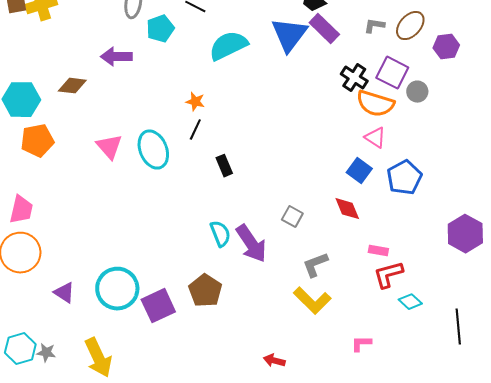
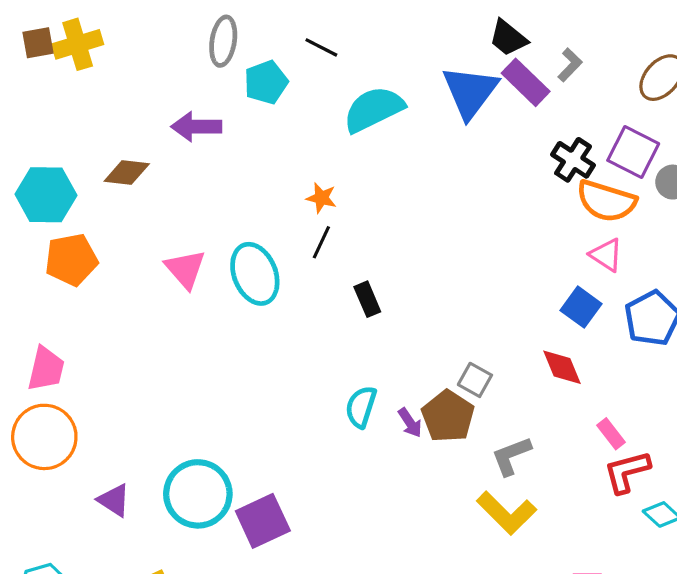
gray L-shape: (374, 26) -> (570, 65), moved, turned 125
cyan semicircle: (220, 234) -> (361, 407), turned -140
purple arrow: (251, 244) -> (410, 423), size x0.5
pink rectangle: (378, 251) -> (611, 434), turned 42
brown pentagon: (205, 291) -> (448, 416), moved

